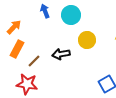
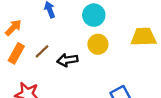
cyan circle: (71, 15) -> (94, 15), moved
brown line: (34, 61) -> (42, 51), moved

